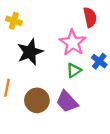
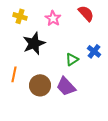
red semicircle: (90, 17) -> (86, 13), turned -30
pink star: (73, 43) -> (53, 18), moved, size x0.7

